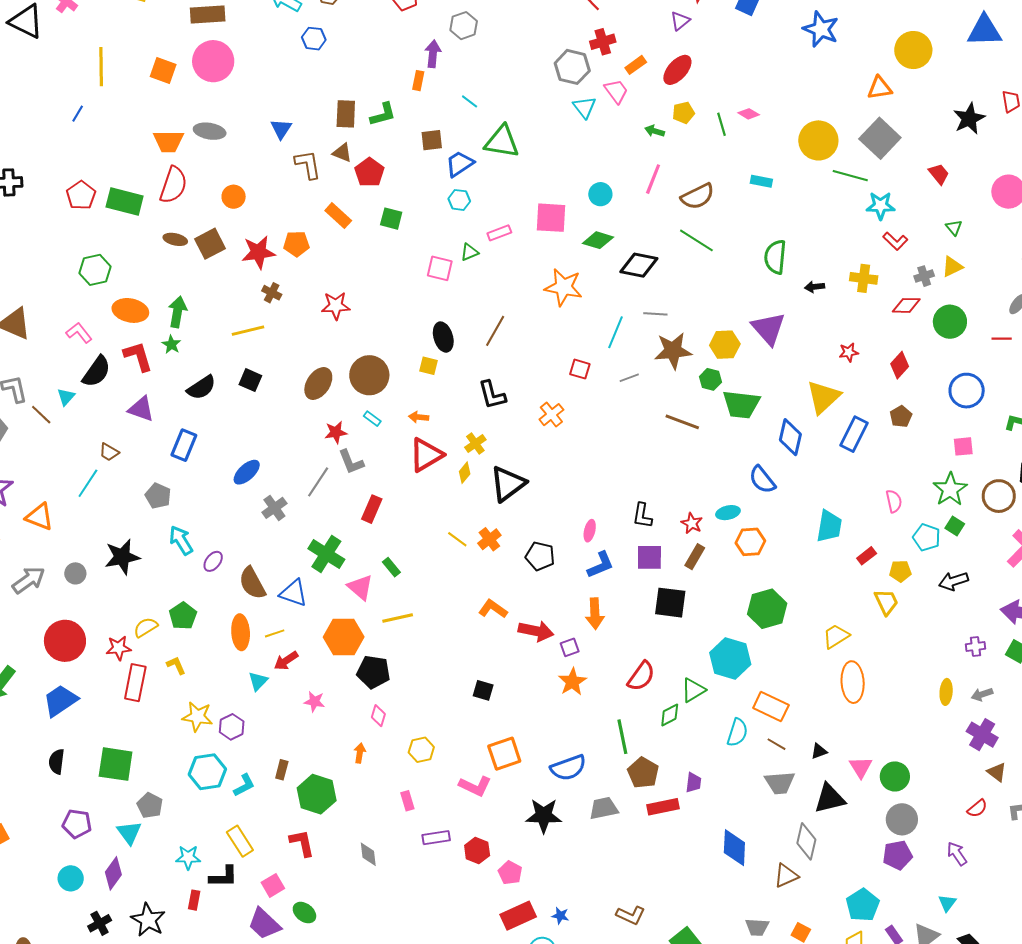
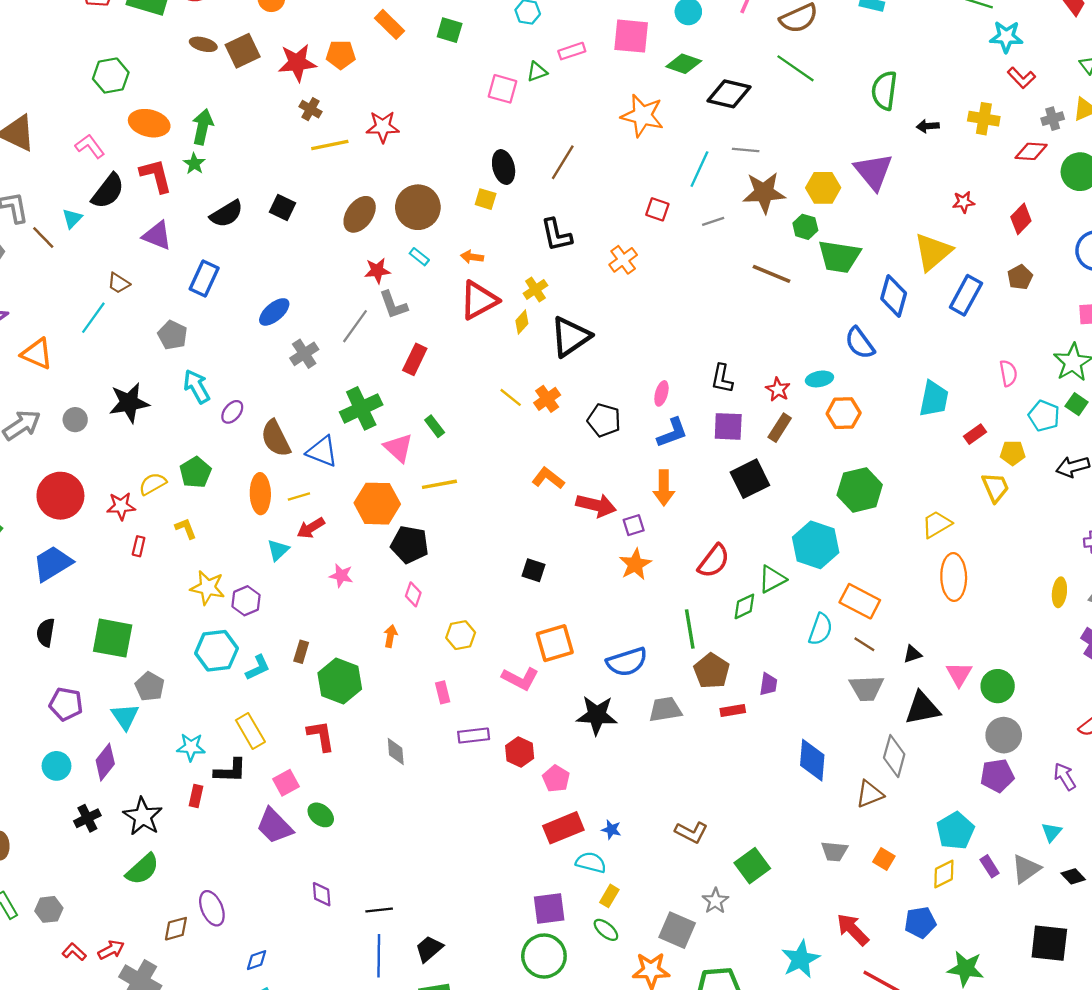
yellow line: (248, 331) -> (330, 145), moved
green cross: (326, 554) -> (361, 408), turned 30
black square: (670, 603) -> (750, 479), turned -36
red rectangle: (135, 683) -> (139, 546), size x0.5
red rectangle: (663, 807) -> (733, 710), size x0.7

